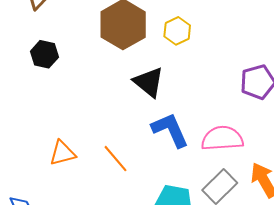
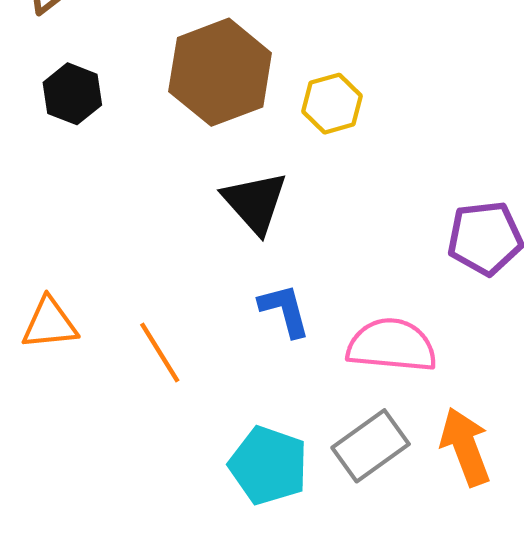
black hexagon: (44, 54) -> (72, 94), moved
blue L-shape: (170, 130) -> (285, 310), size x0.7

